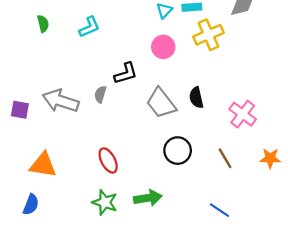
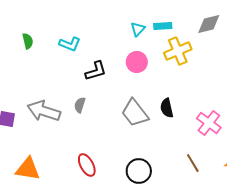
cyan L-shape: (89, 27) -> (70, 44), turned 45
black L-shape: (126, 73) -> (96, 71), moved
black circle: (178, 151) -> (139, 171), moved

